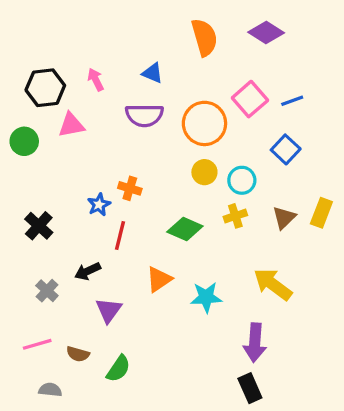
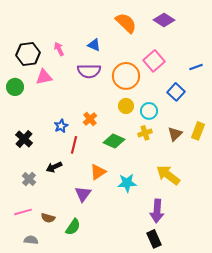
orange semicircle: (204, 37) -> (126, 23), turned -30
blue line: (292, 101) -> (196, 67), moved
orange cross: (130, 188) -> (90, 119), moved, turned 32
purple triangle: (109, 310) -> (83, 194), moved

